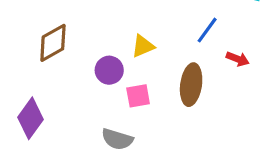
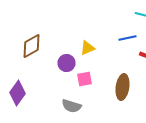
blue line: (207, 30) -> (128, 38), turned 42
brown ellipse: (191, 85) -> (122, 87), moved

